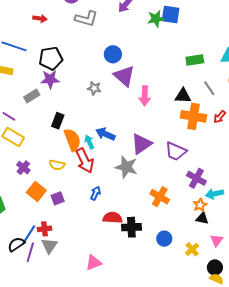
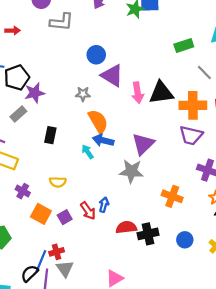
black pentagon: (51, 58) -> (17, 78), moved
black triangle: (183, 96) -> (161, 93), moved, size x1.4
orange semicircle: (72, 140) -> (98, 121), moved
purple trapezoid: (176, 151) -> (191, 135), moved
red arrow: (85, 161) -> (88, 211), moved, size x0.7

